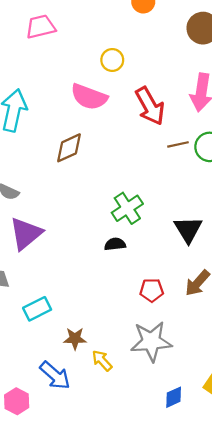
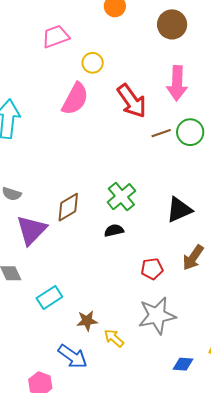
pink trapezoid: (41, 27) -> (56, 36), moved
pink semicircle: (89, 97) -> (75, 99), turned -76
brown diamond: (69, 148) -> (68, 207), moved
black triangle: (188, 230) -> (179, 210), turned 44
blue diamond: (174, 397) -> (183, 364), turned 35

